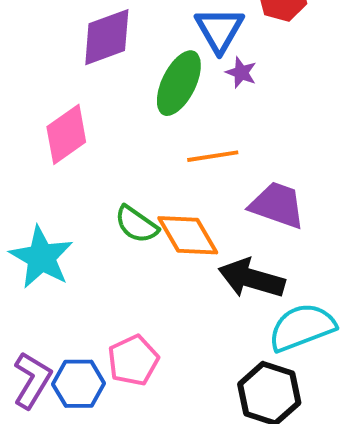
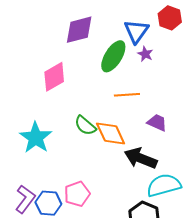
purple trapezoid: (277, 205) -> (157, 123), size x0.7

